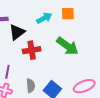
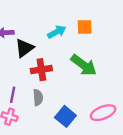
gray semicircle: (31, 86) -> (38, 97), moved

